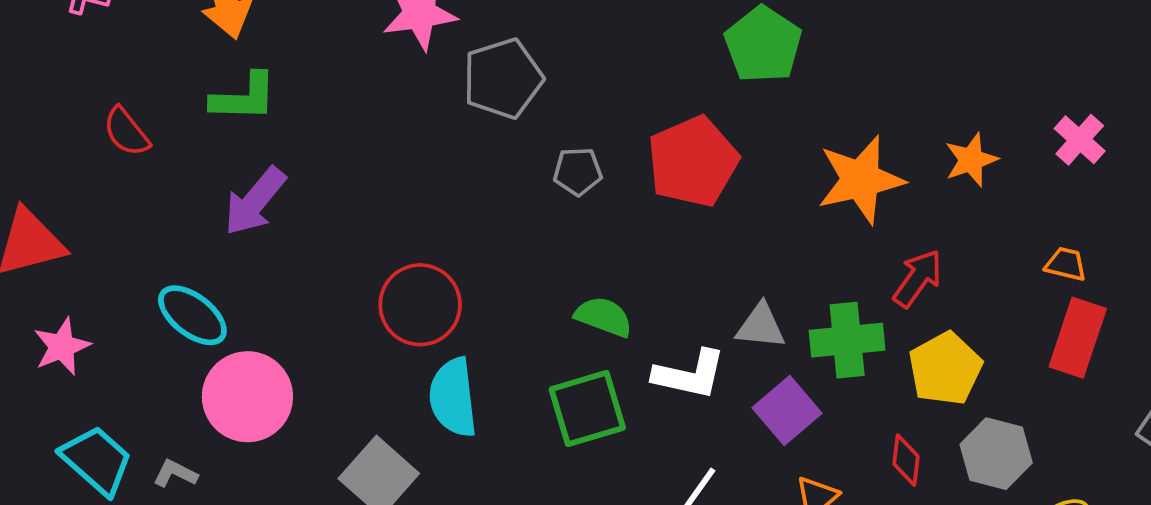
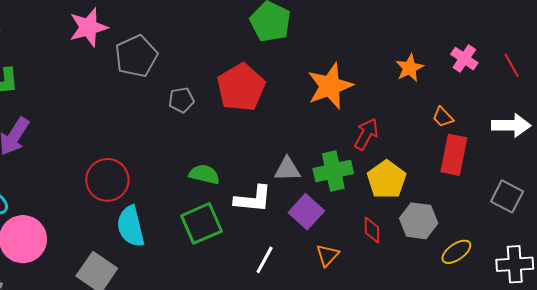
pink cross: (1080, 140) -> (464, 59), moved
orange star: (971, 160) -> (410, 68), moved
orange trapezoid: (1066, 264) -> (443, 117), turned -140

